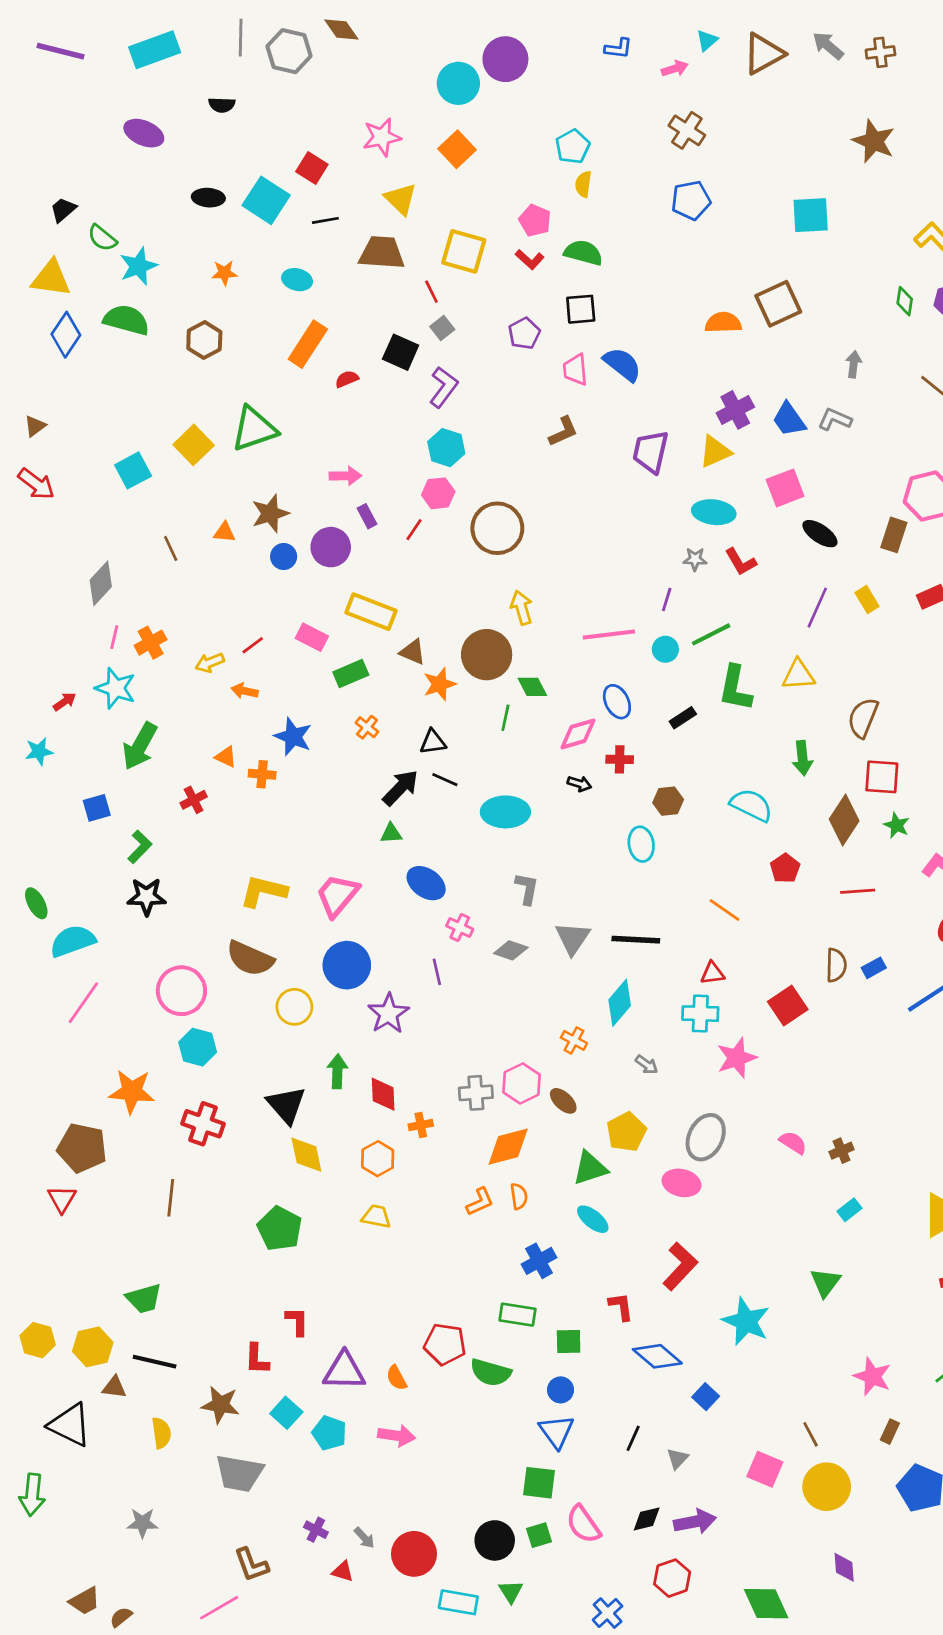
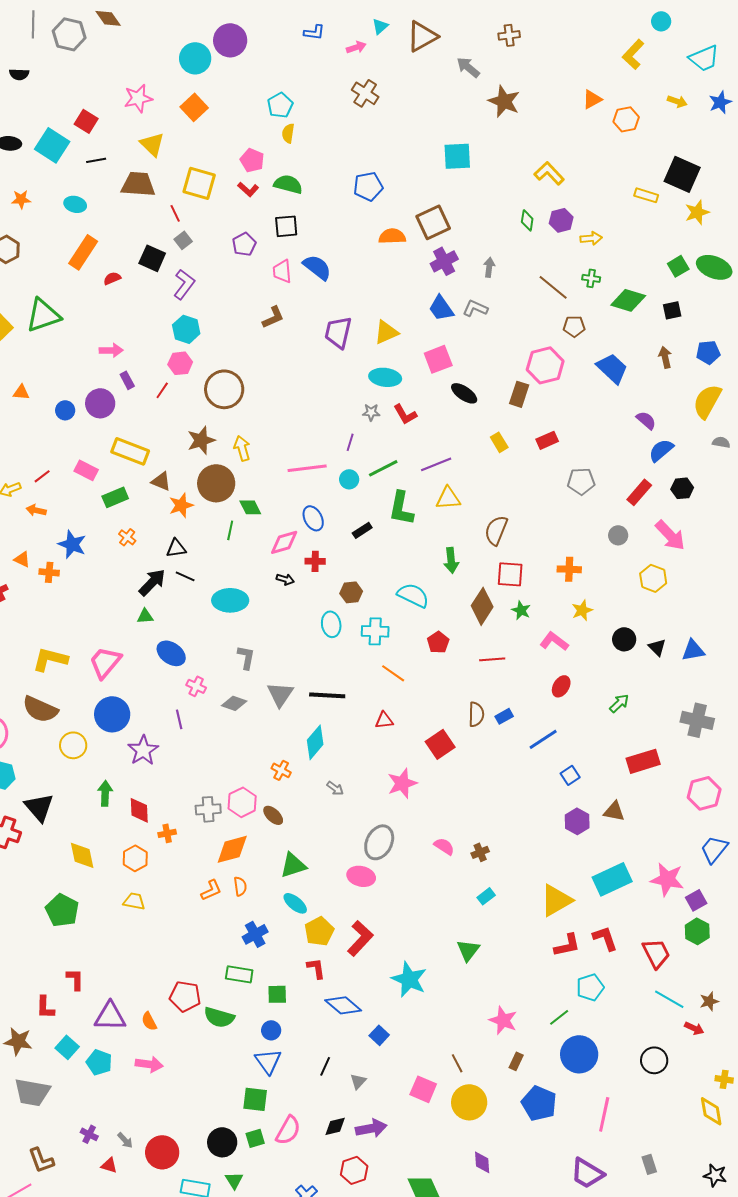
gray arrow: (828, 46) -> (468, 67), moved
blue pentagon: (691, 200) -> (368, 186), moved
purple cross: (735, 410) -> (444, 261), moved
brown star: (270, 513) -> (201, 440), moved
purple line: (817, 608) -> (436, 464), moved, turned 44
cyan cross: (700, 1014) -> (375, 631), moved
black triangle: (286, 1105) -> (39, 807), moved
yellow pentagon: (626, 1132) -> (319, 931), moved
pink semicircle: (583, 1524) -> (288, 1130), turned -116

